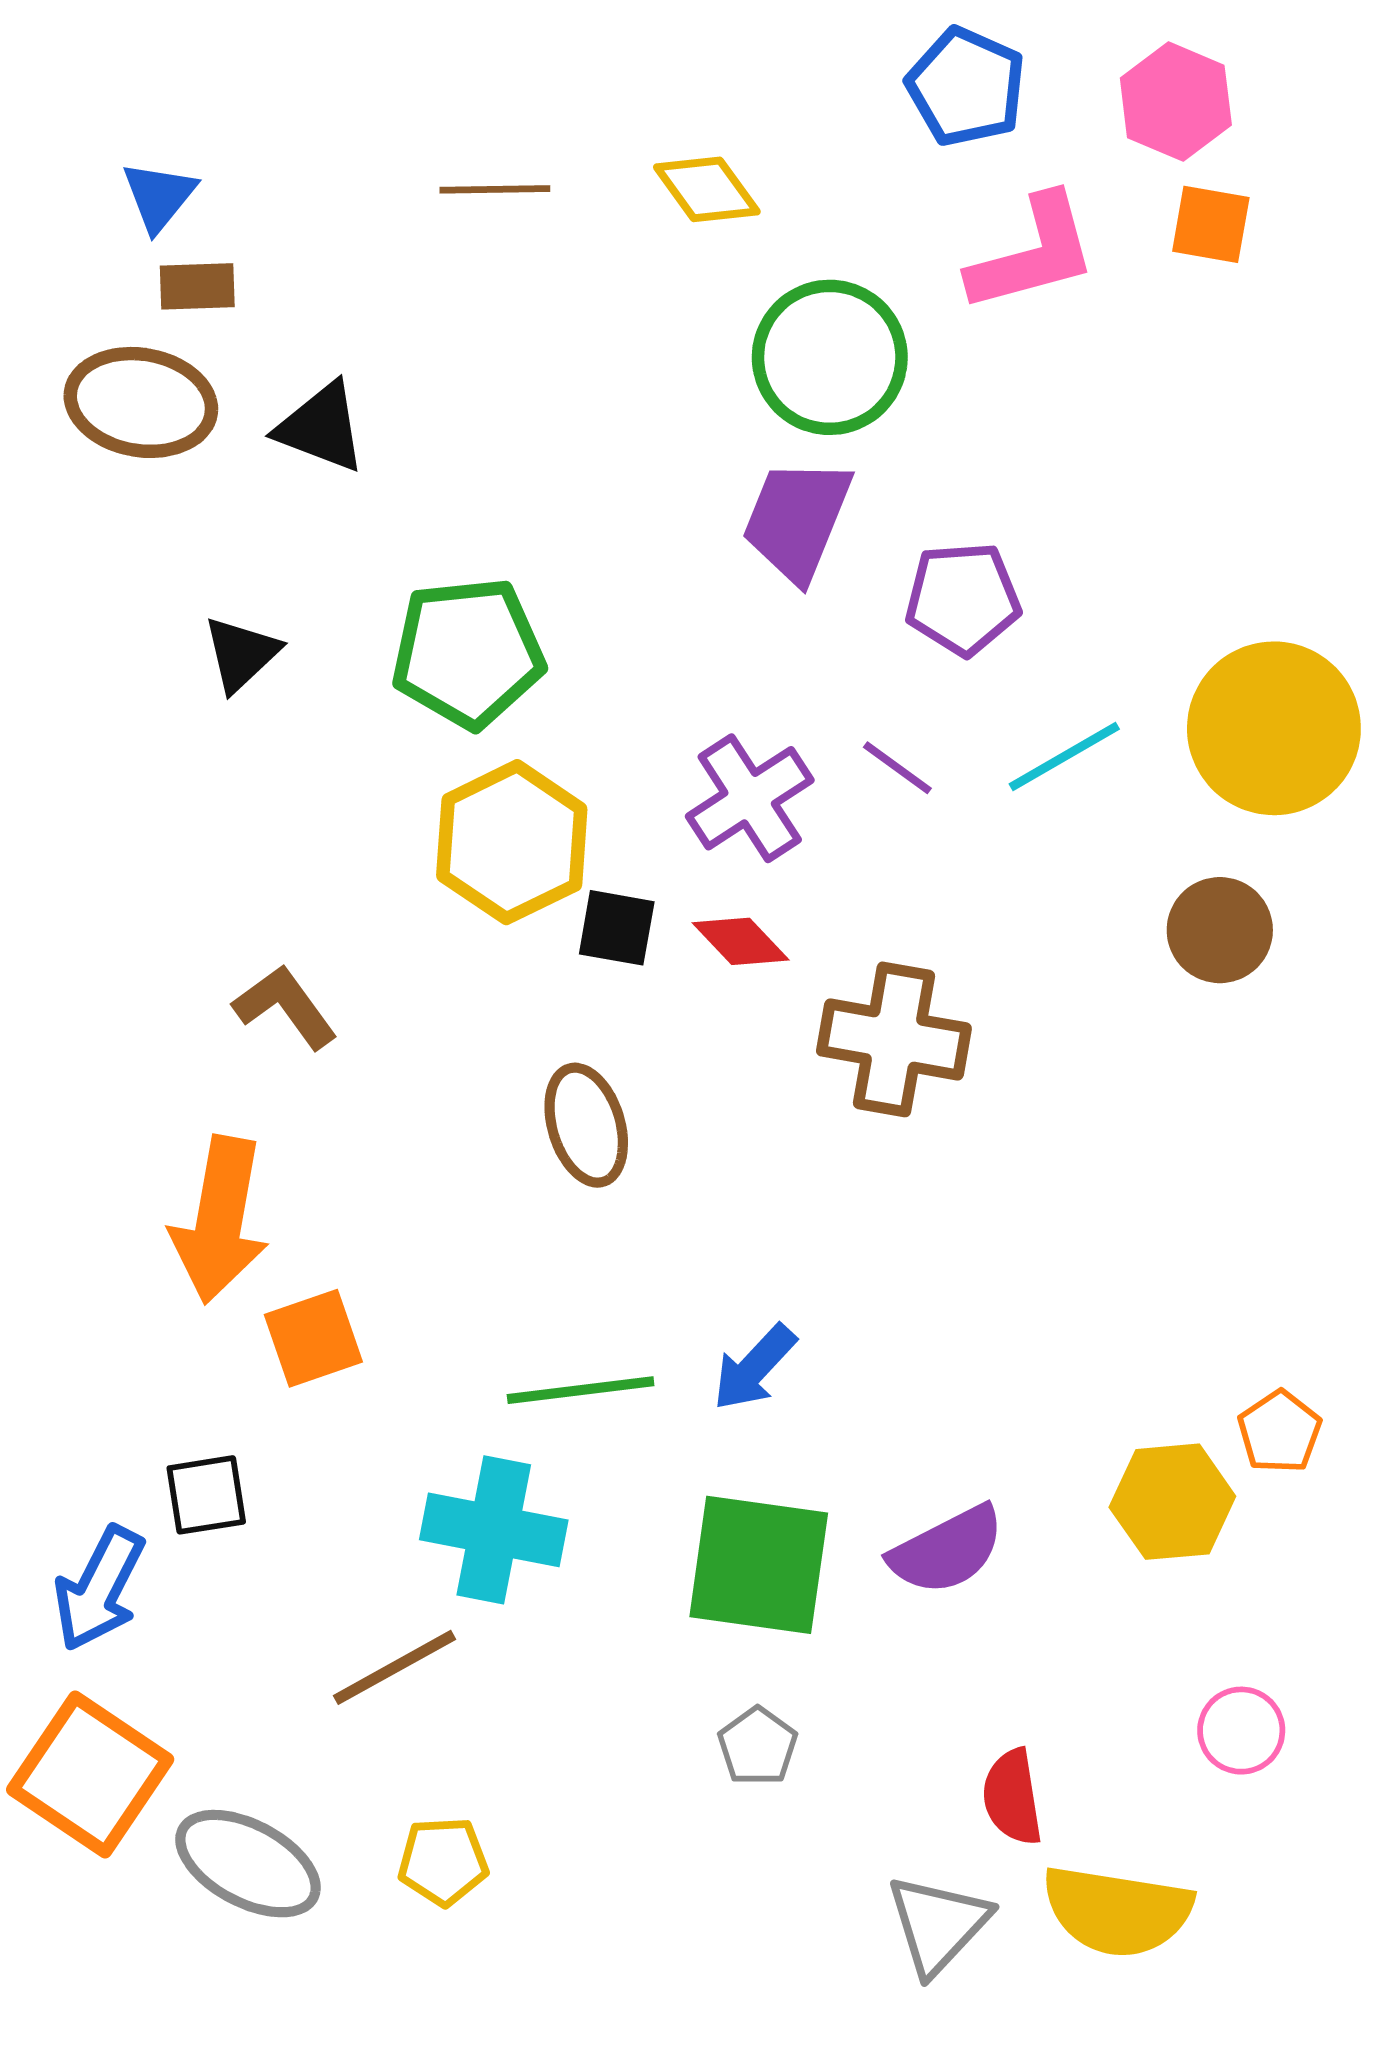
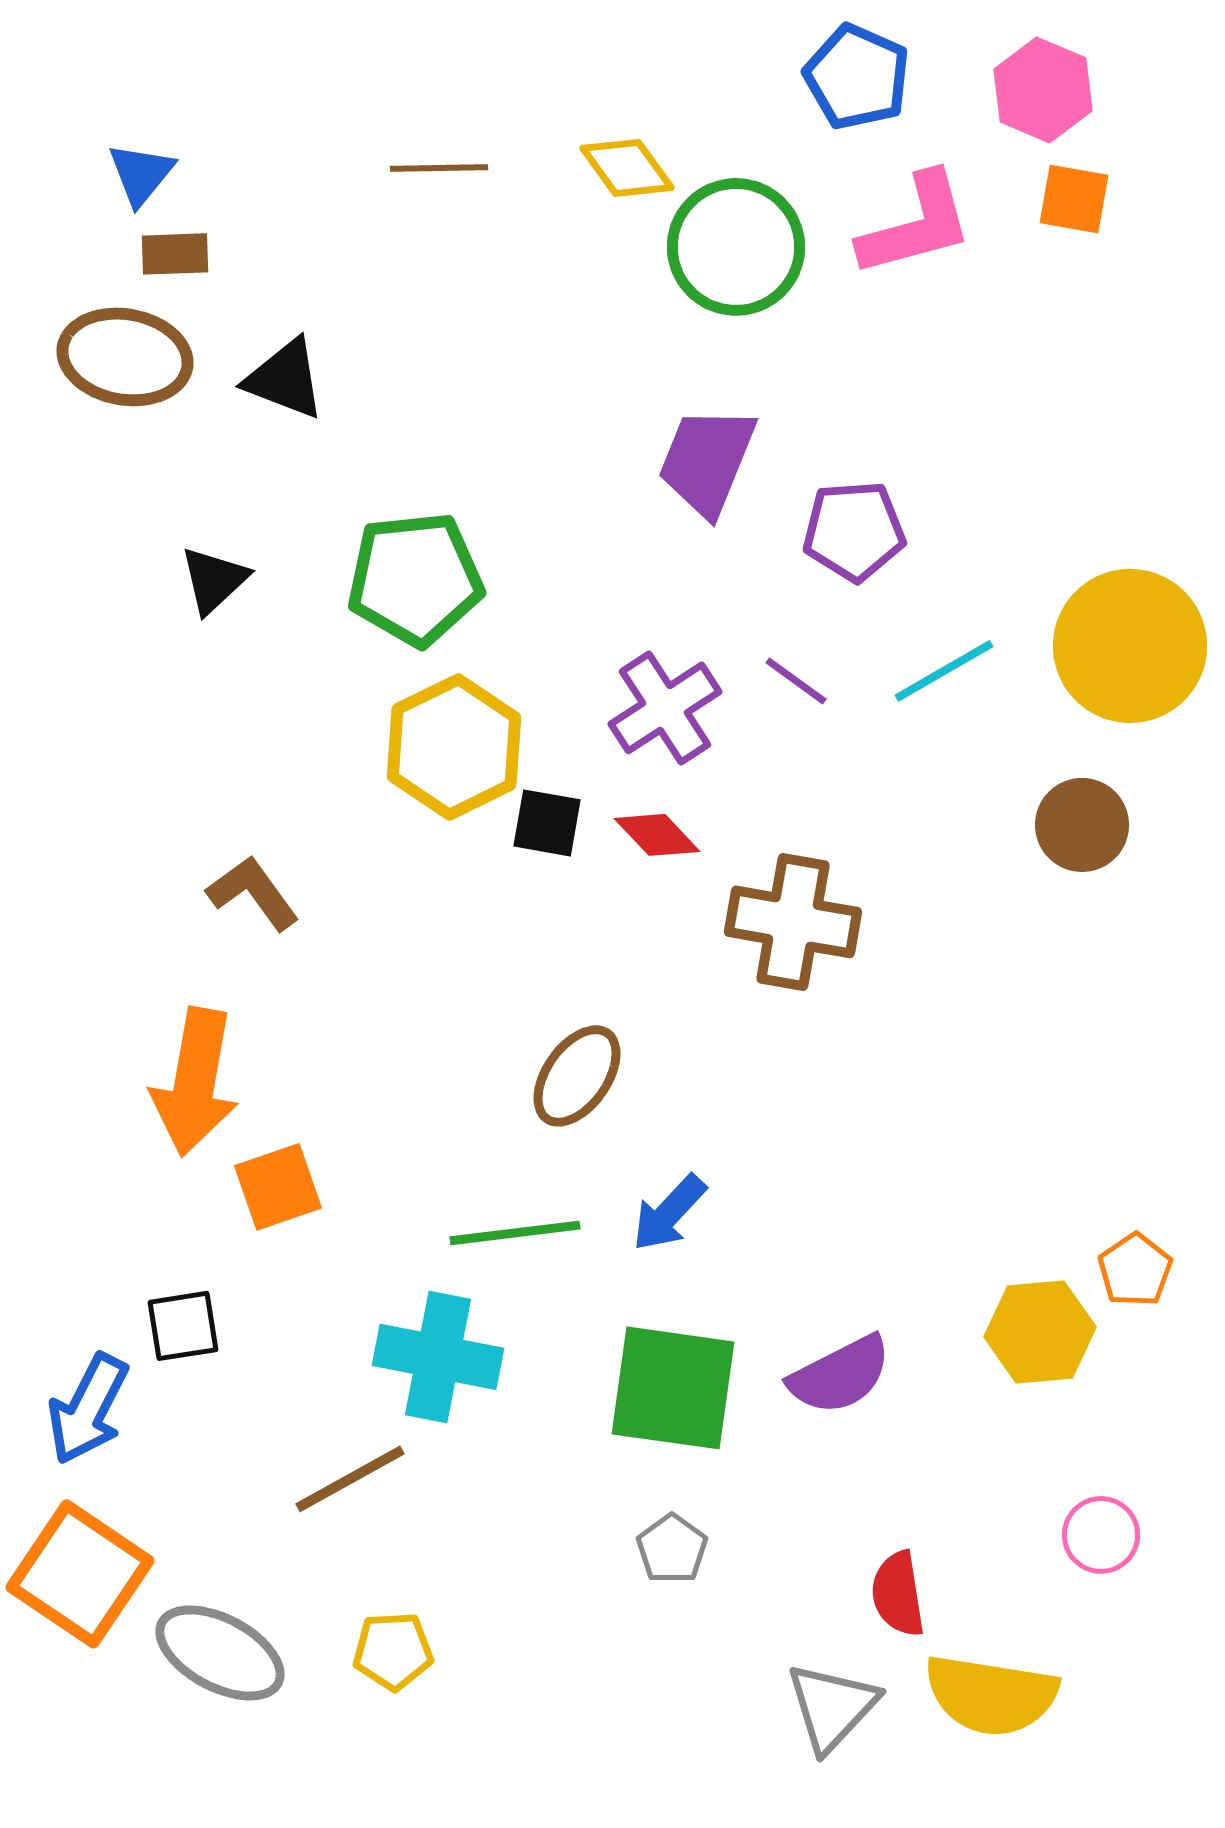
green circle: (830, 357) -> (736, 247), moved
brown ellipse: (586, 1125) -> (577, 1076), moved, turned 52

